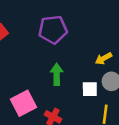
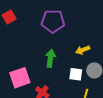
yellow arrow: (104, 58) -> (83, 50), moved

